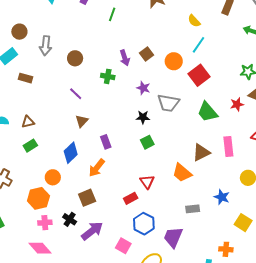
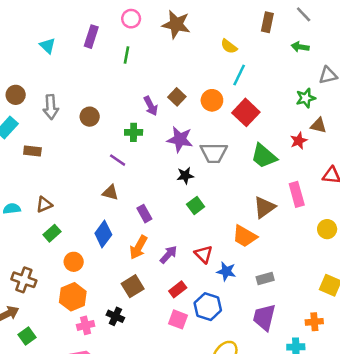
purple star: (143, 88) -> (180, 139), size x1.5
purple line: (76, 94) -> (118, 160), moved
brown triangle: (82, 121) -> (110, 193), turned -48
orange circle: (53, 177) -> (74, 262), moved
blue star: (222, 197) -> (226, 271), moved
red rectangle: (131, 198) -> (178, 289), moved
purple arrow: (92, 231) -> (169, 255), moved, size x0.7
purple trapezoid: (173, 237) -> (264, 317), moved
pink square: (123, 246) -> (178, 319), moved

